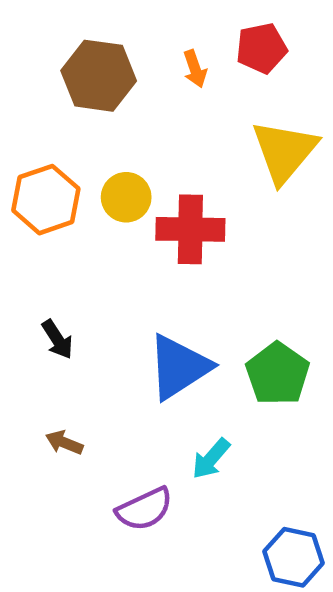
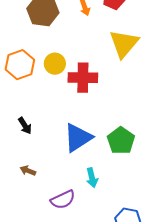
cyan arrow: (211, 459) -> (92, 178), turned -54

